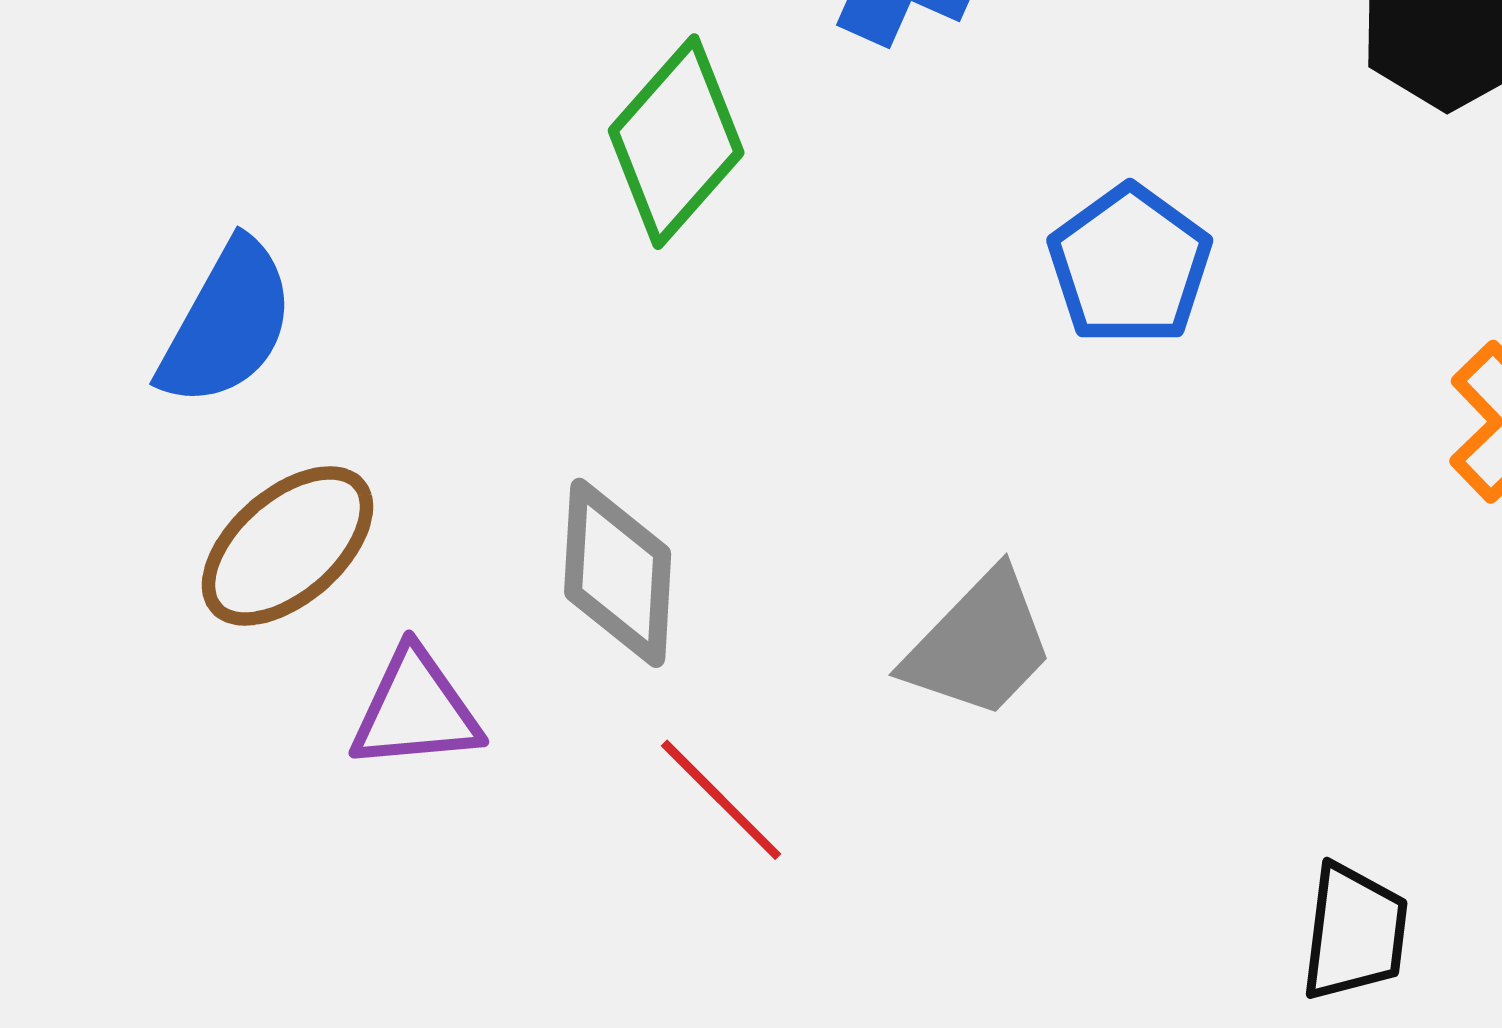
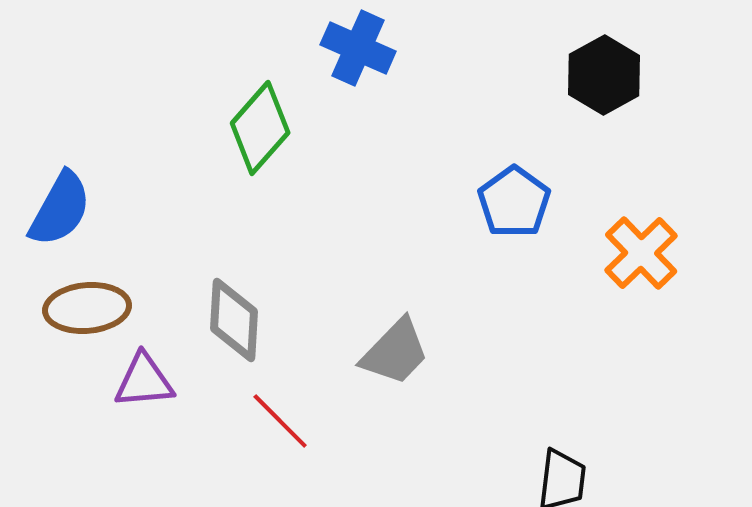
blue pentagon: (1130, 265) -> (514, 202), moved
brown ellipse: (288, 546) -> (87, 308), turned 36

